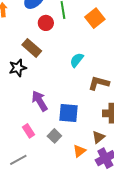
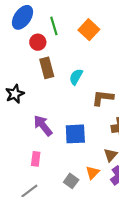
brown rectangle: (32, 48) -> (47, 68), moved, turned 42
pink rectangle: (28, 131) -> (36, 159), turned 48
gray square: (54, 136) -> (71, 181), moved

